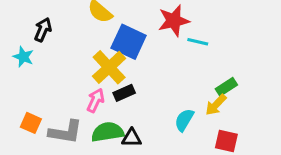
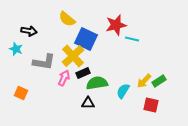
black arrow: (43, 30) -> (29, 31), turned 77
green rectangle: (226, 87) -> (159, 81), moved
gray L-shape: (65, 132) -> (44, 62), moved
green semicircle: (108, 132) -> (97, 83), moved

